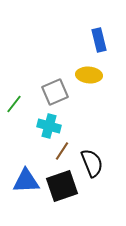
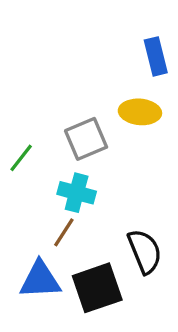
brown line: (62, 151) -> (64, 232), moved

